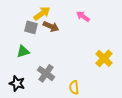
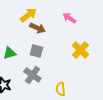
gray square: (31, 27) -> (36, 51), moved
yellow cross: (104, 58) -> (80, 50), moved

